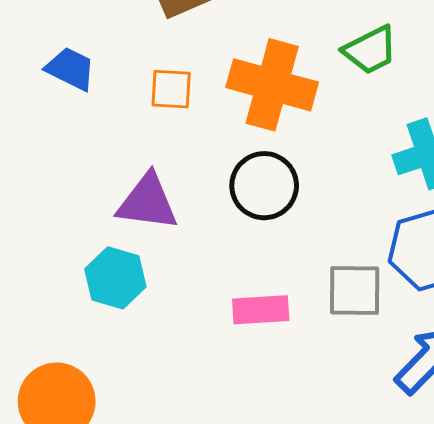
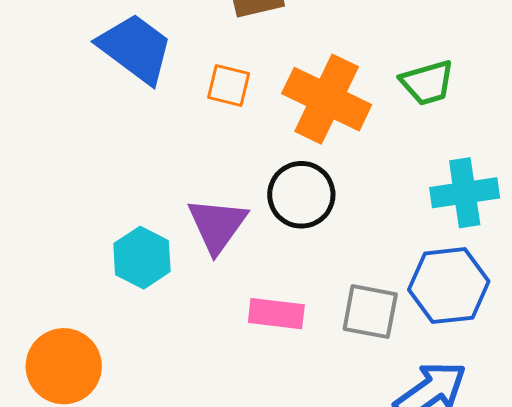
blue trapezoid: (71, 69) -> (135, 48), size x1.6
purple triangle: (147, 202) -> (217, 225), moved, turned 48

